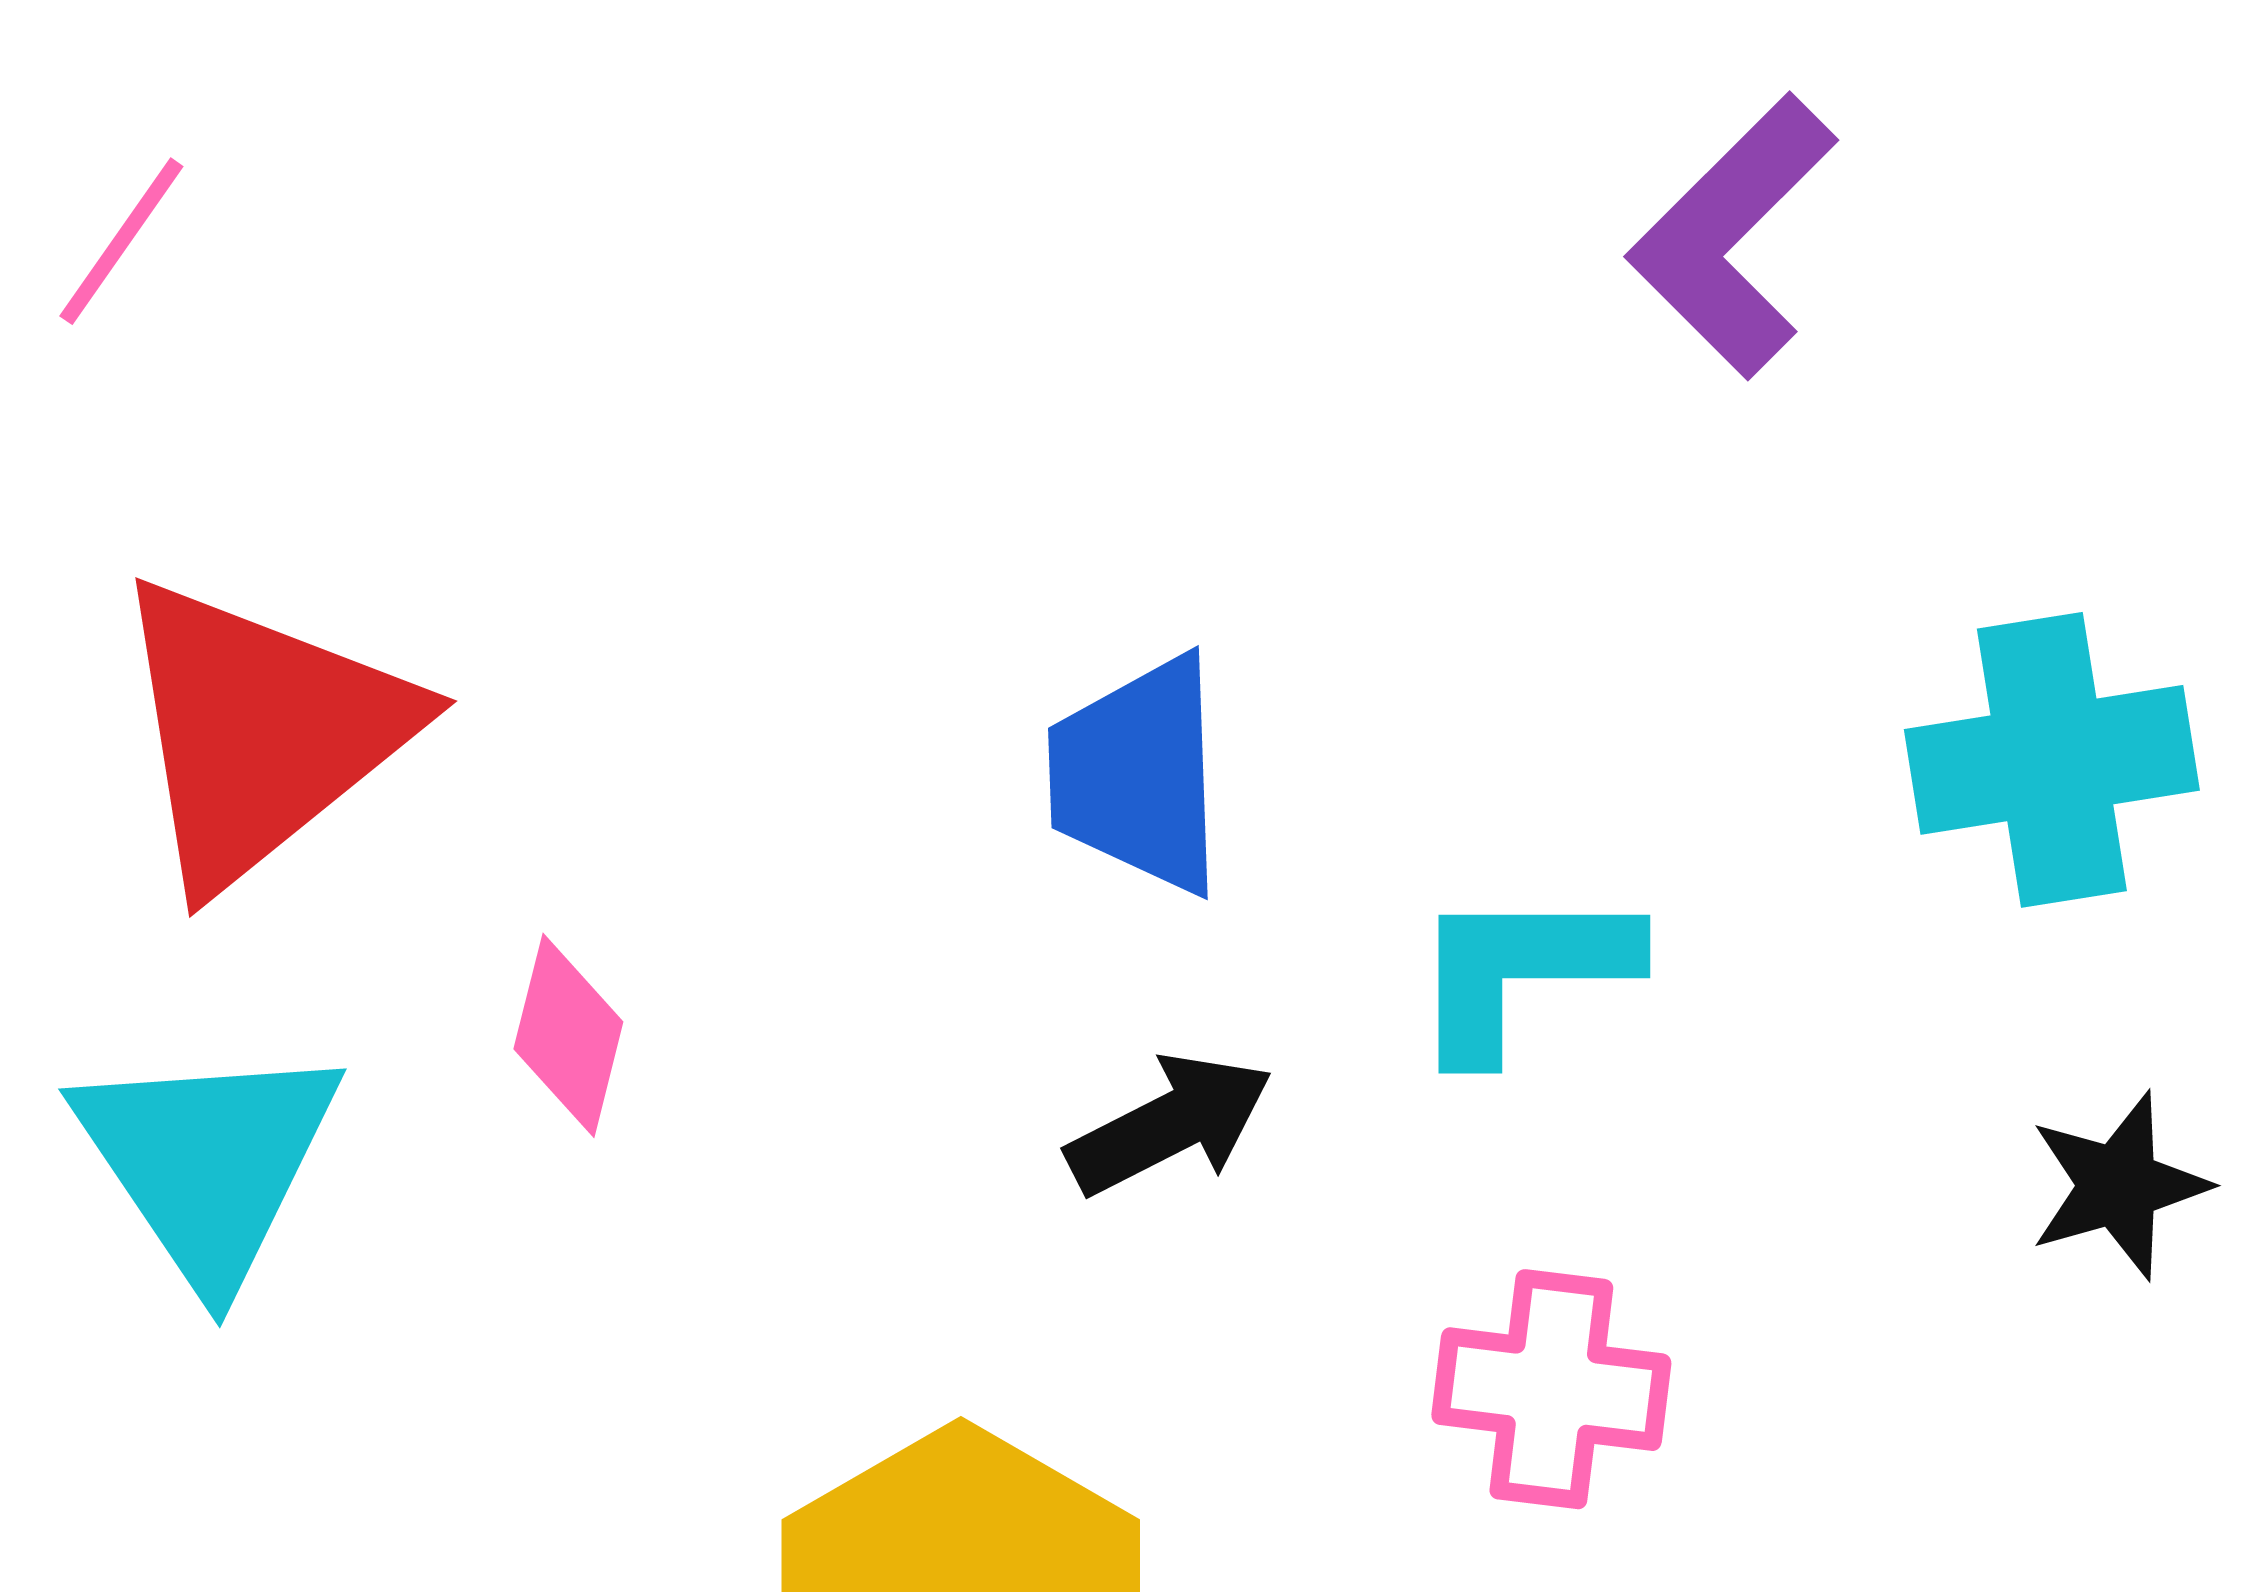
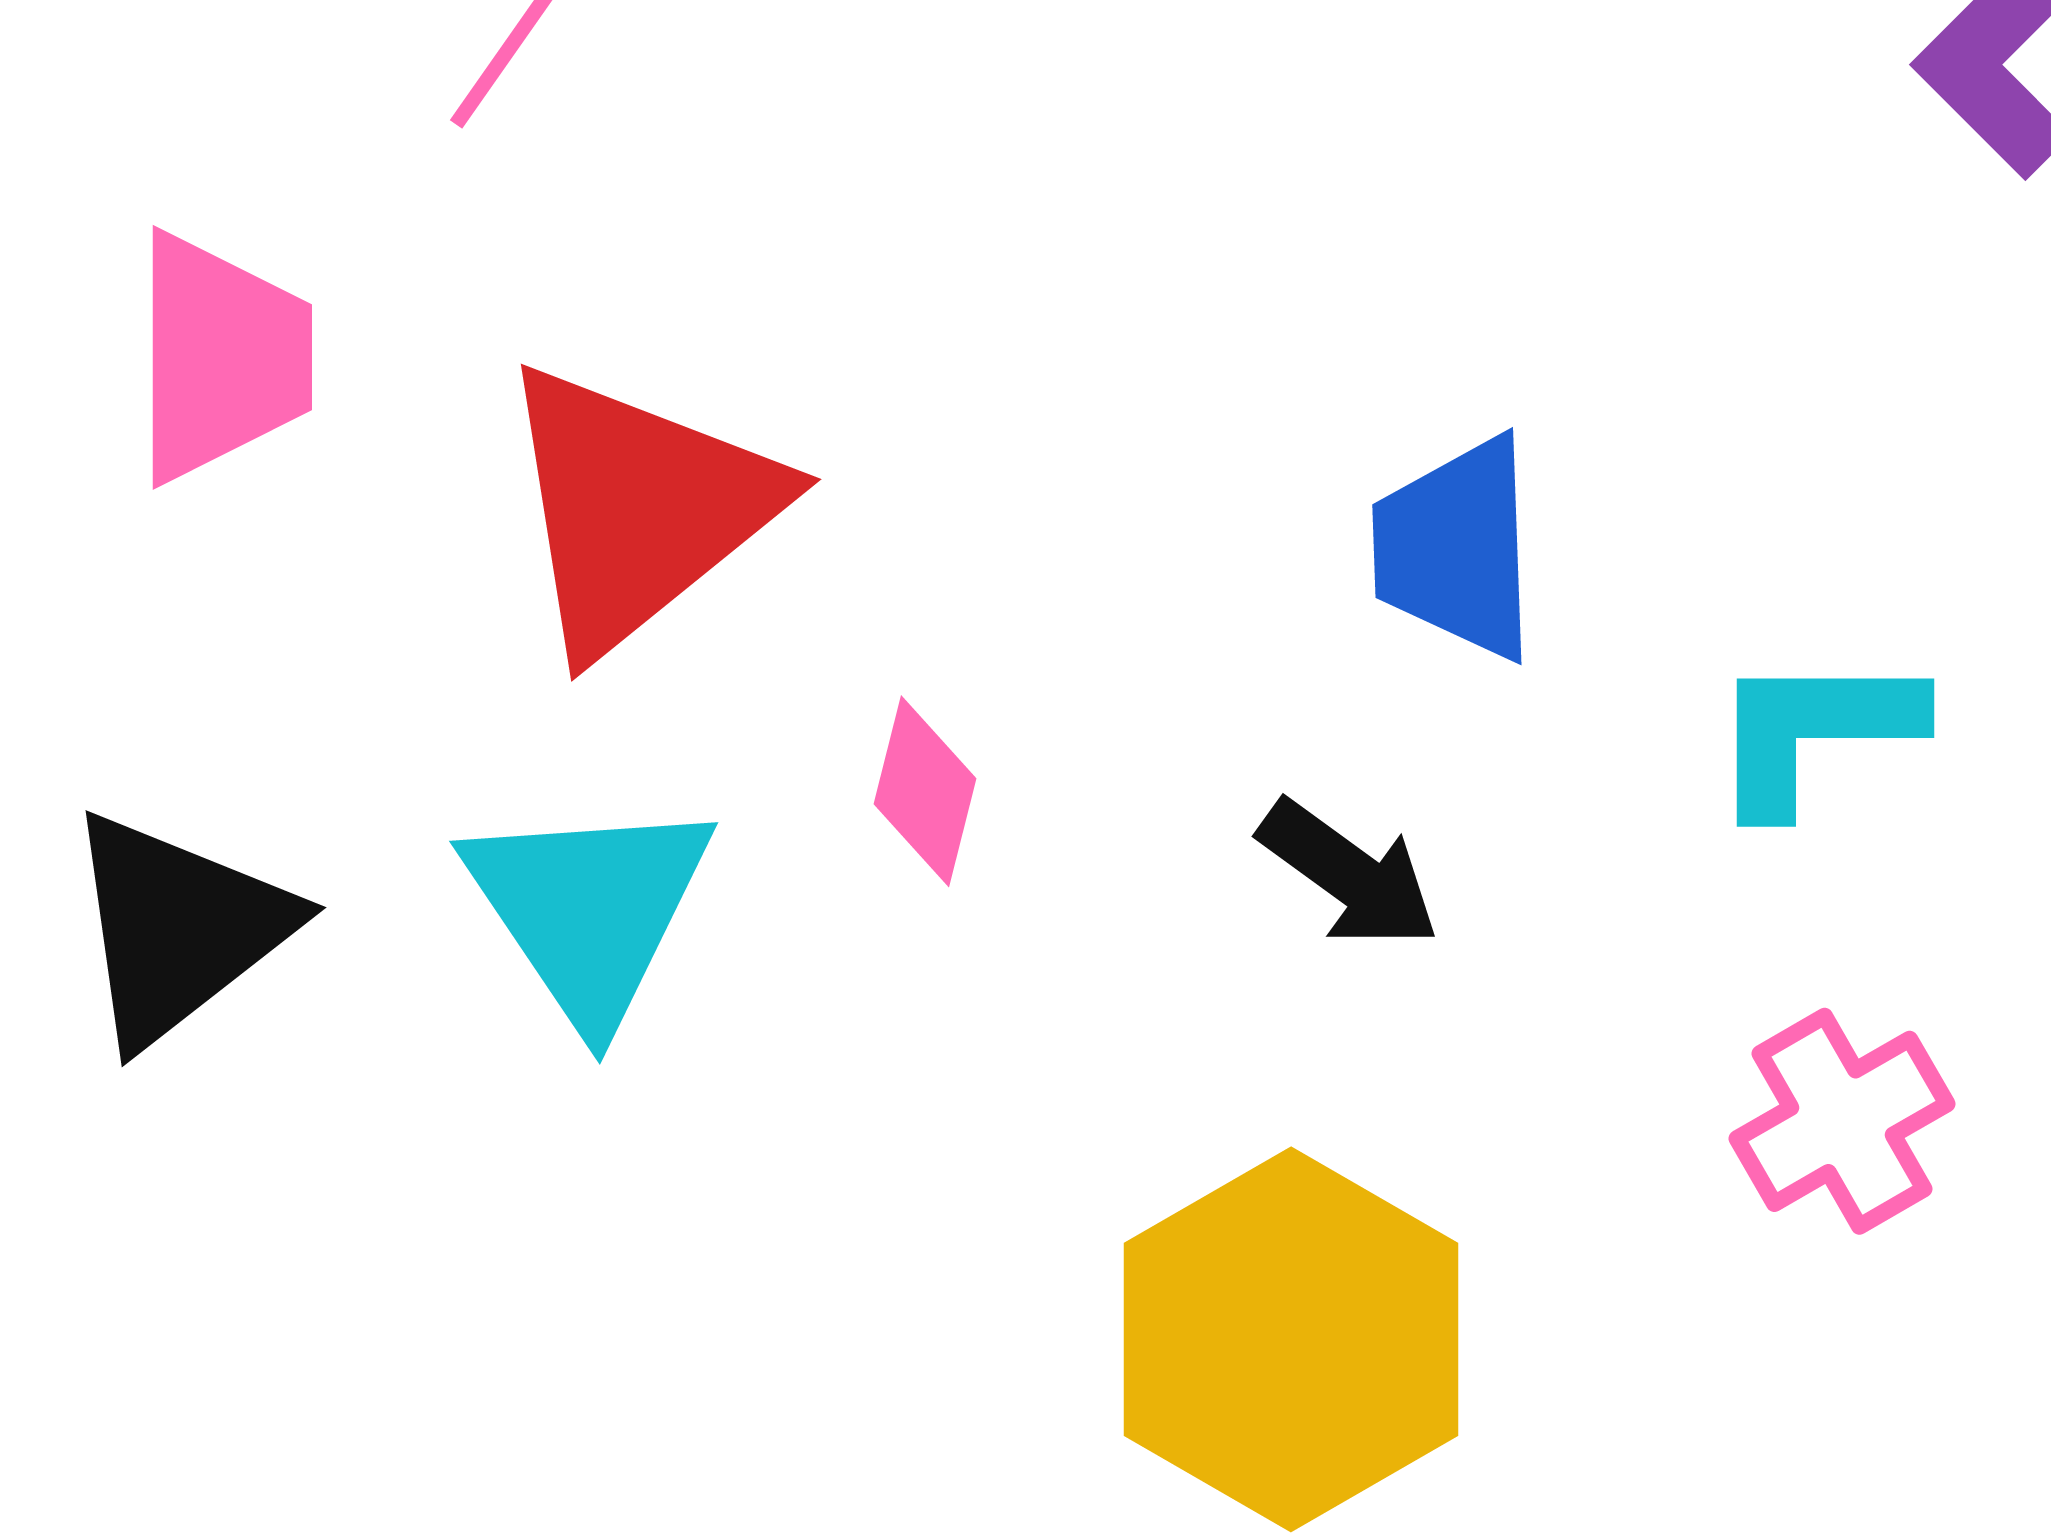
black arrow: (1170, 1124) -> (1349, 874), moved, turned 63
pink cross: (1551, 1389) -> (1842, 1121), turned -37

